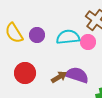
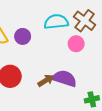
cyan semicircle: (68, 37) -> (56, 22), moved

